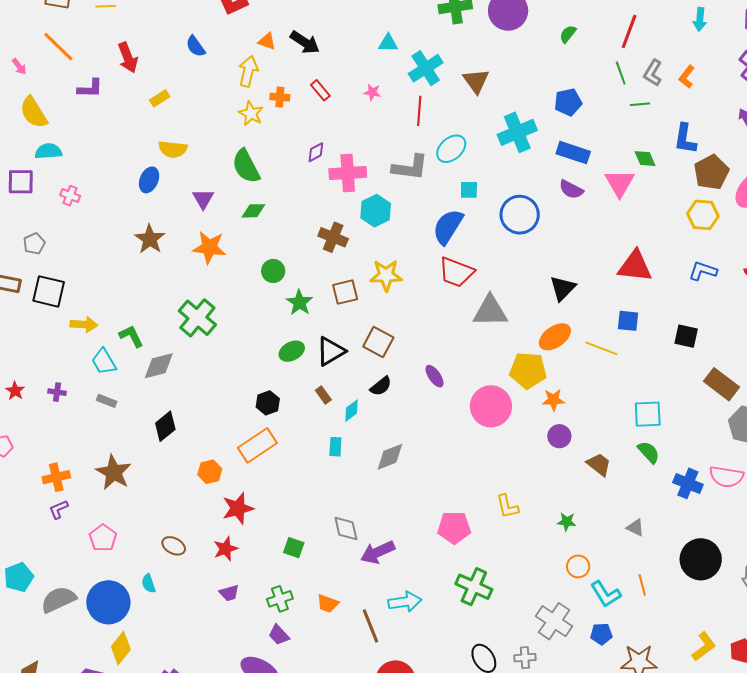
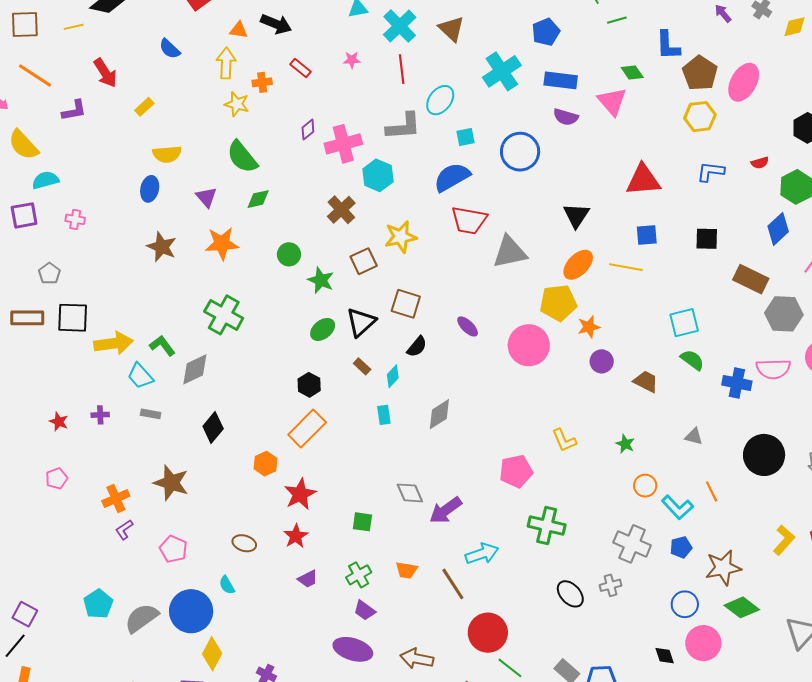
blue semicircle: (448, 227) -> (452, 177), turned 39
brown cross: (333, 237) -> (341, 210), turned 36
yellow arrow: (84, 324) -> (114, 343), size x1.4
green star: (567, 522) -> (625, 444), turned 30

